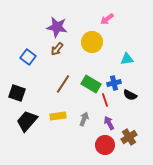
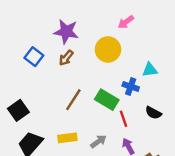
blue square: (28, 57) -> (34, 57), moved
blue cross: (114, 83) -> (131, 87), moved, turned 32
black square: (17, 93) -> (18, 110), turned 36
gray arrow: (84, 119) -> (98, 141), turned 32

